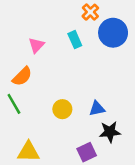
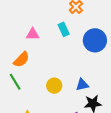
blue circle: (113, 33) -> (95, 40), moved
pink triangle: (36, 45) -> (33, 34), turned 48

